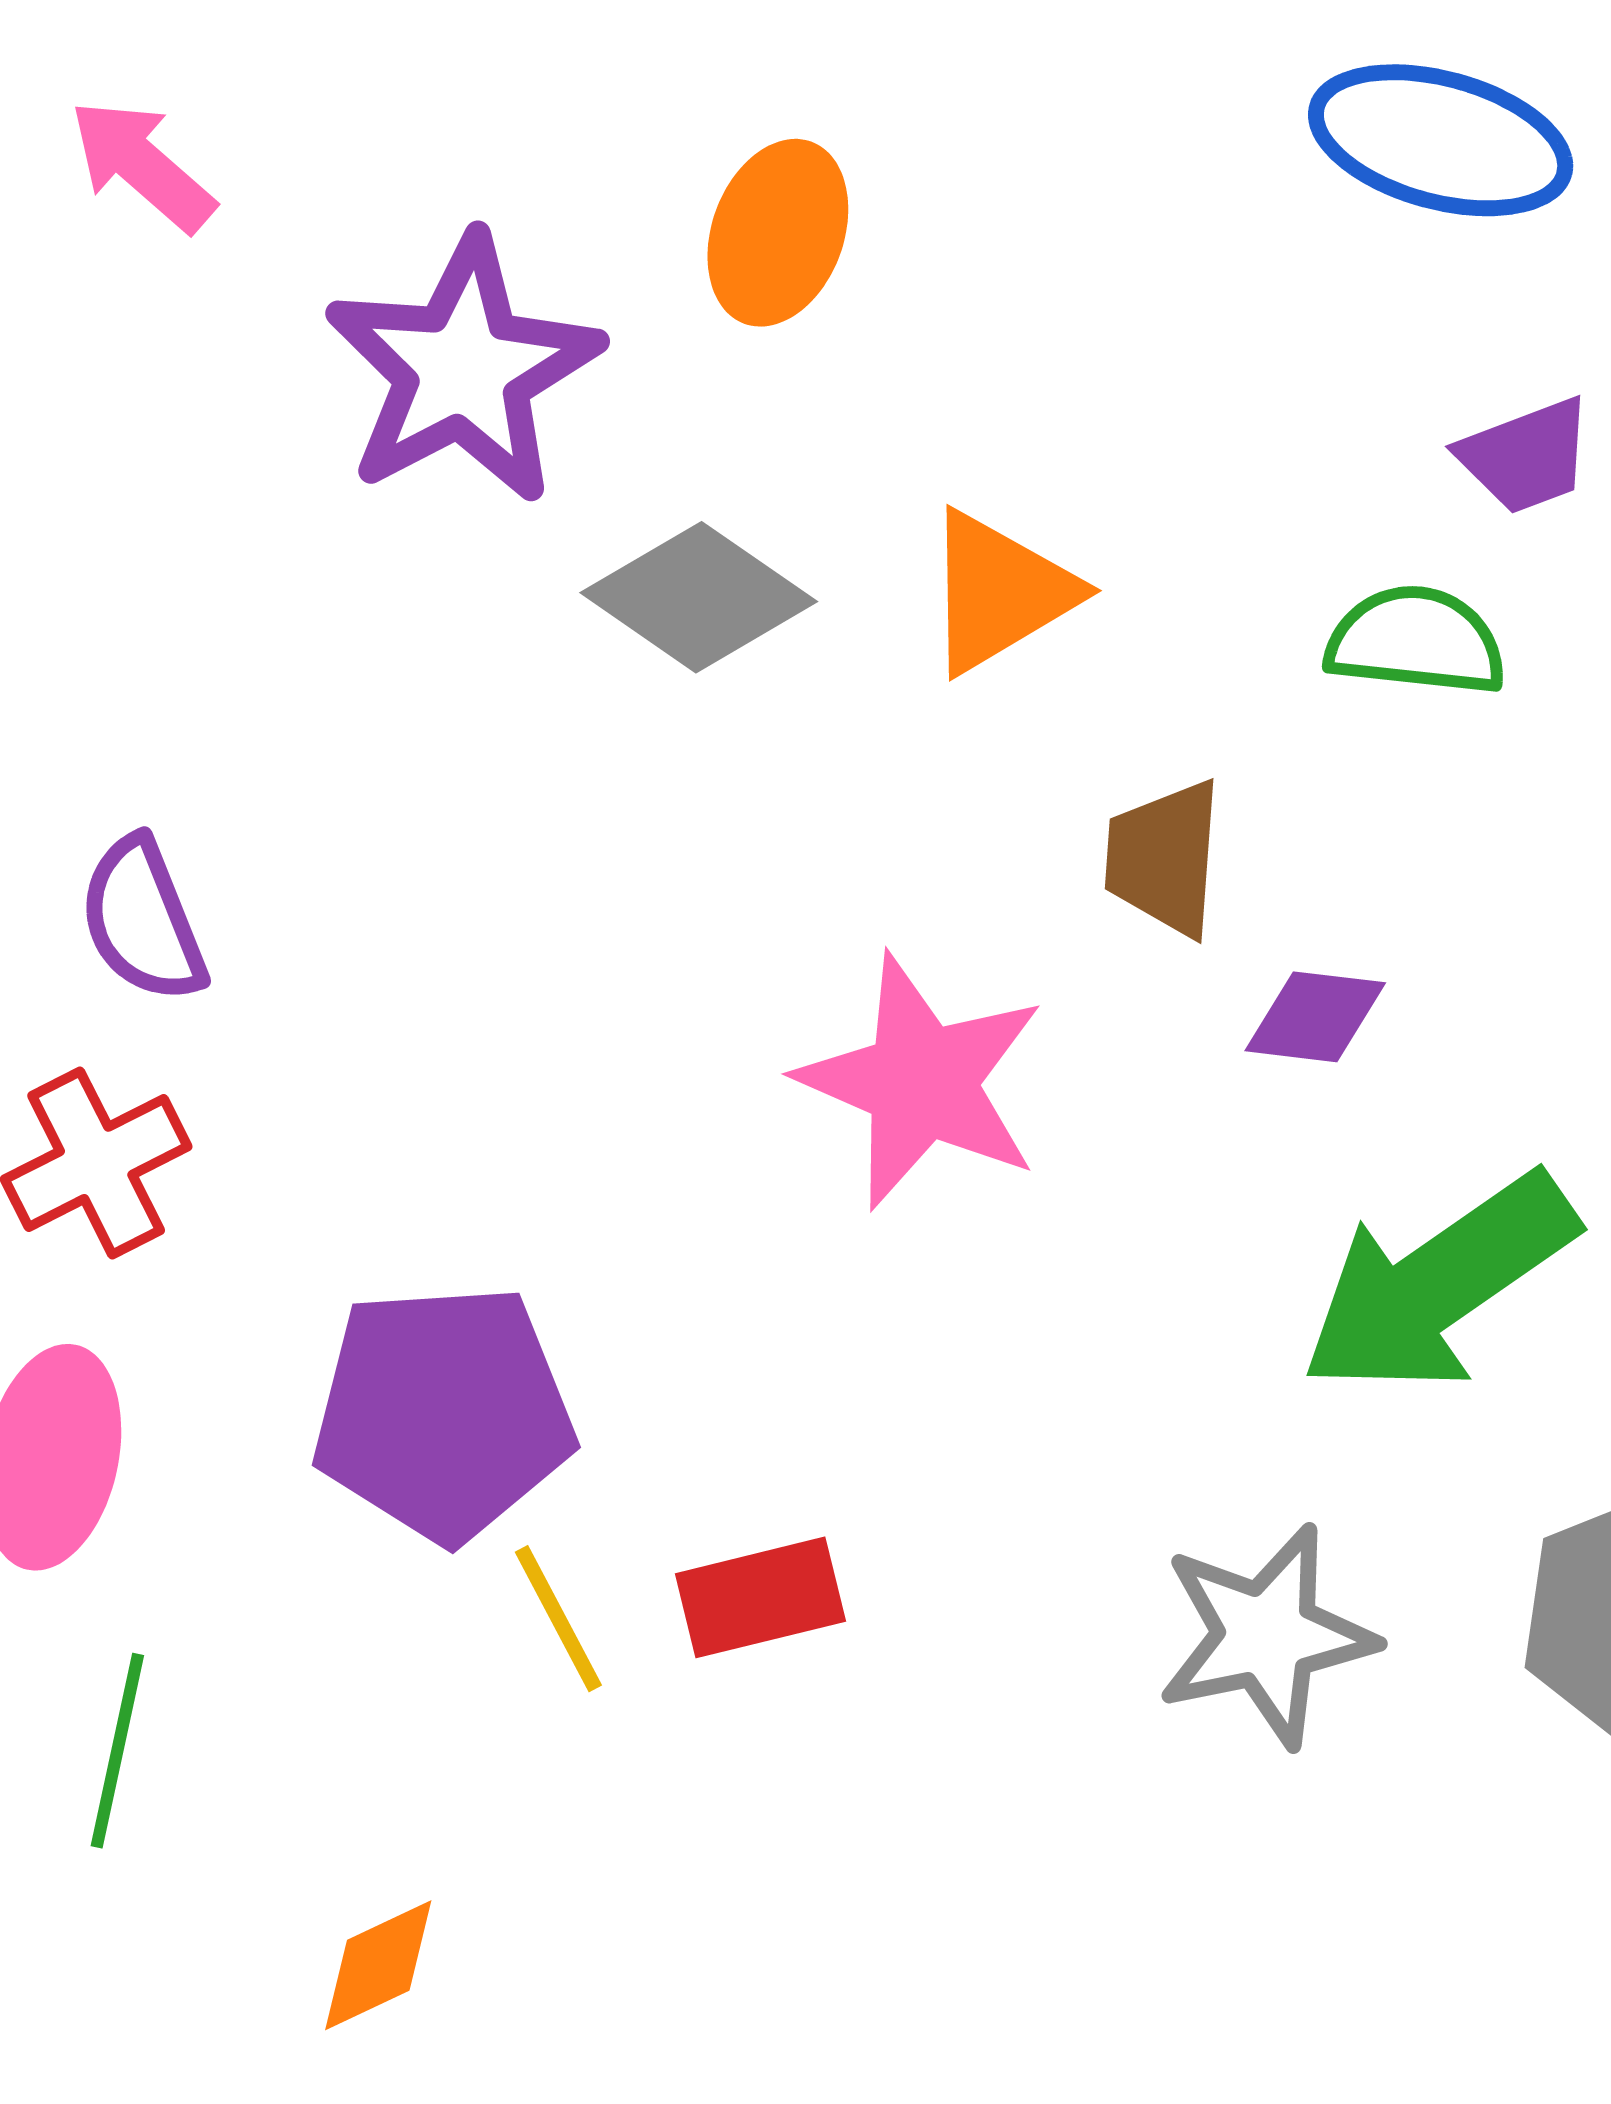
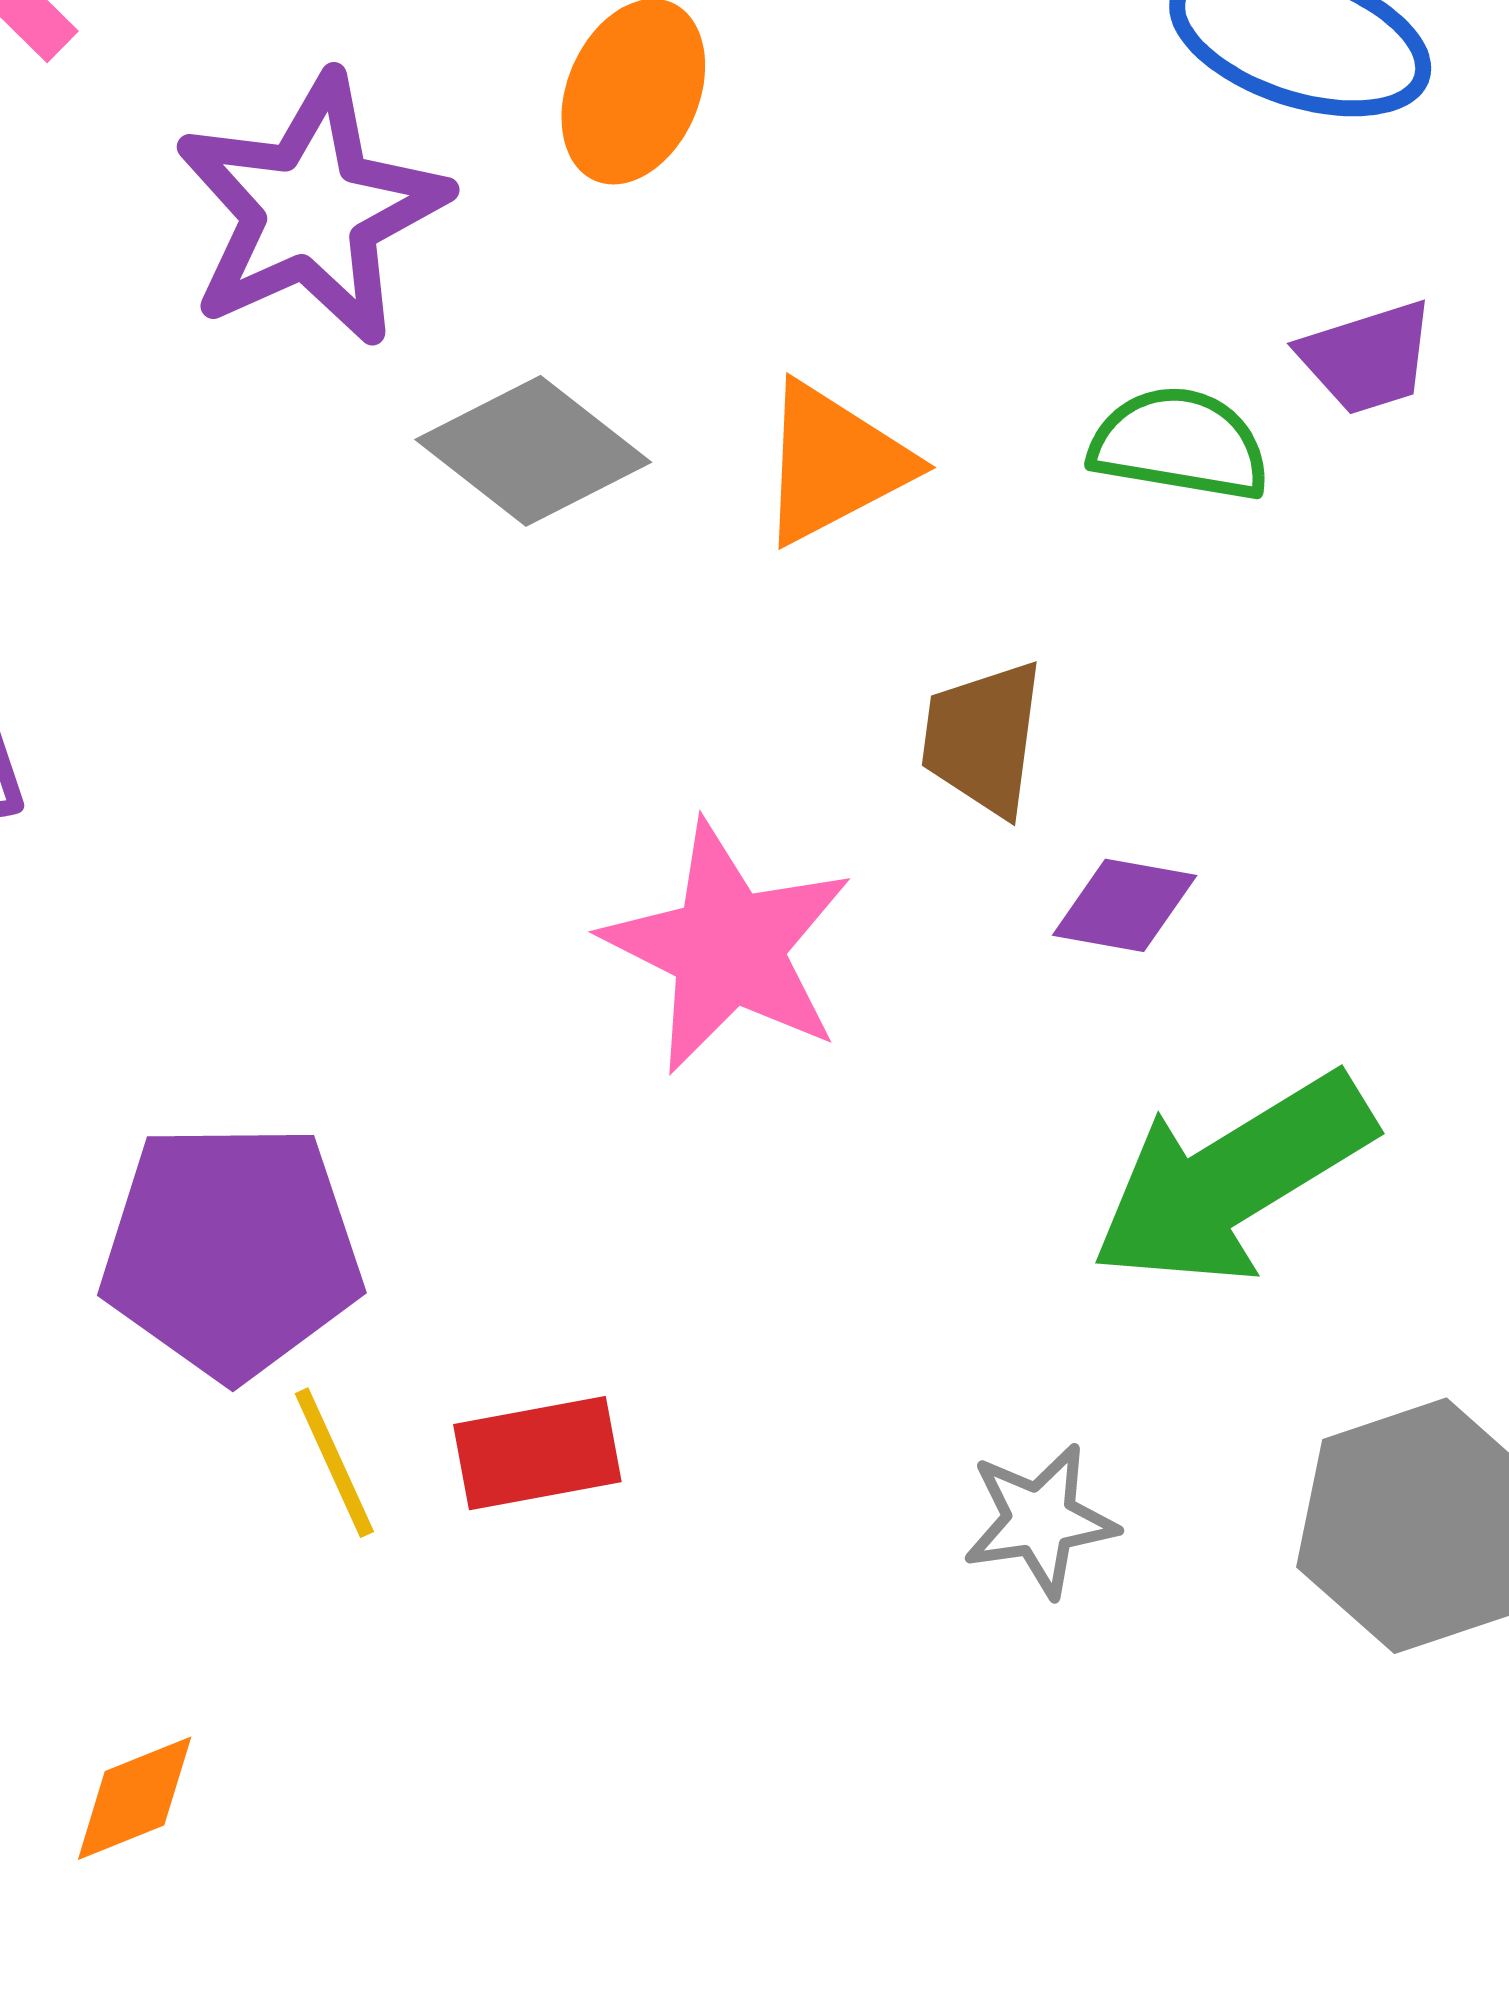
green semicircle: (1416, 641) -> (1180, 444), moved
gray star: (1266, 1636) -> (1040, 1520), size x0.7

